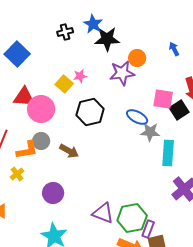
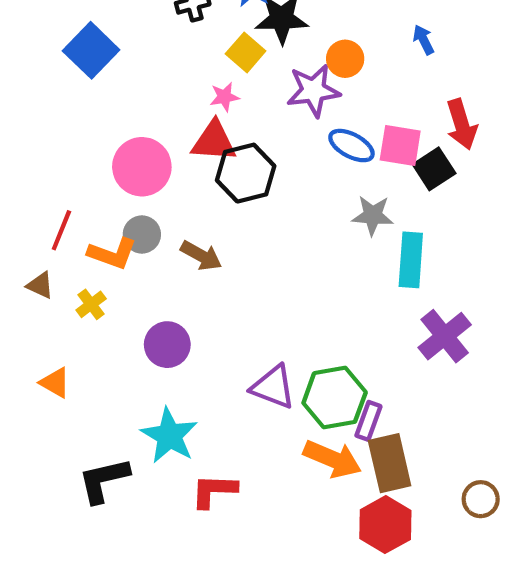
yellow square: (64, 84) -> (246, 52), moved
red triangle: (24, 97) -> (214, 141), moved
blue ellipse: (137, 117) -> (351, 146), moved
orange L-shape: (27, 150) -> (112, 254), turned 30

